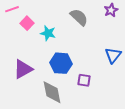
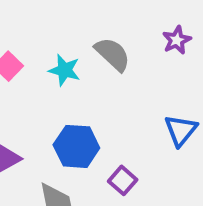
cyan star: (48, 33) -> (64, 70), moved
purple square: (84, 80) -> (123, 180), turned 32

